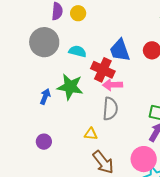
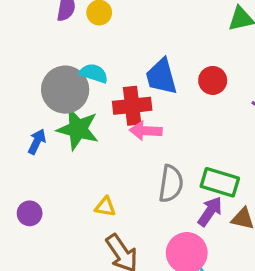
gray circle: (44, 42) -> (65, 90), moved
red cross: (103, 70) -> (132, 106), turned -35
gray semicircle: (110, 109) -> (171, 184), moved

